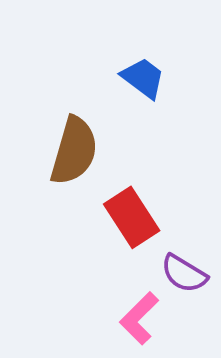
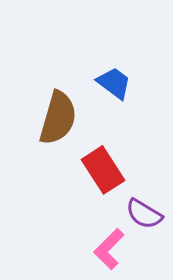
blue trapezoid: (143, 78) -> (114, 83), moved

